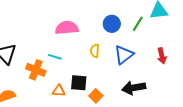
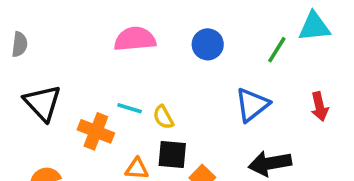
blue circle: (112, 24) -> (208, 44), moved
pink semicircle: (67, 28) -> (135, 39), moved
yellow semicircle: (95, 51) -> (163, 117), moved, turned -32

